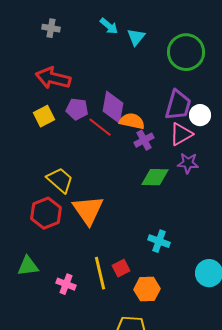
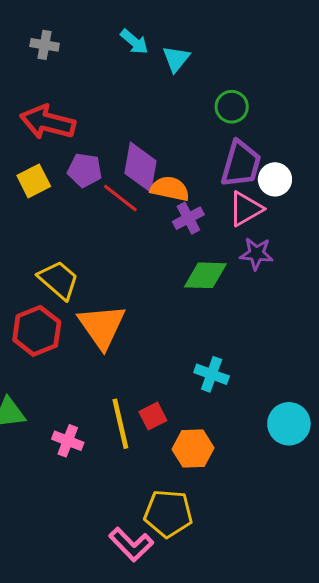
green circle: (186, 52) -> (232, 107), moved, size x0.6

